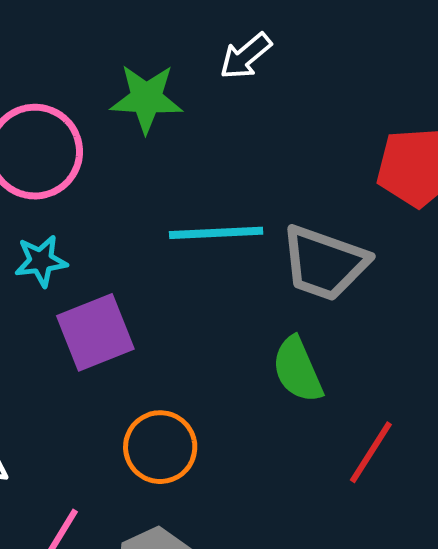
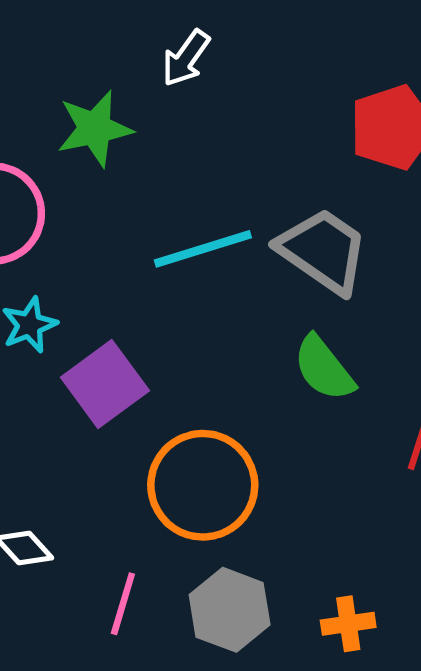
gray trapezoid: (324, 263) -> (323, 251), turned -150
orange circle: (160, 447) -> (203, 485), size x1.4

